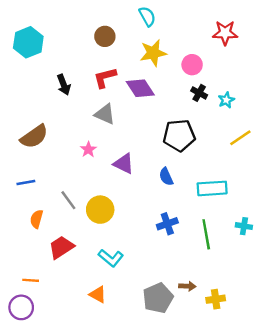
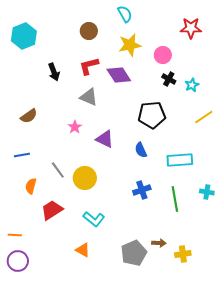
brown semicircle: (34, 137) -> (29, 116), size x0.7
orange line: (31, 280) -> (15, 235), moved

